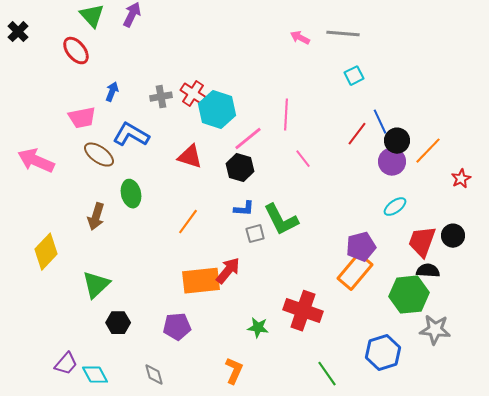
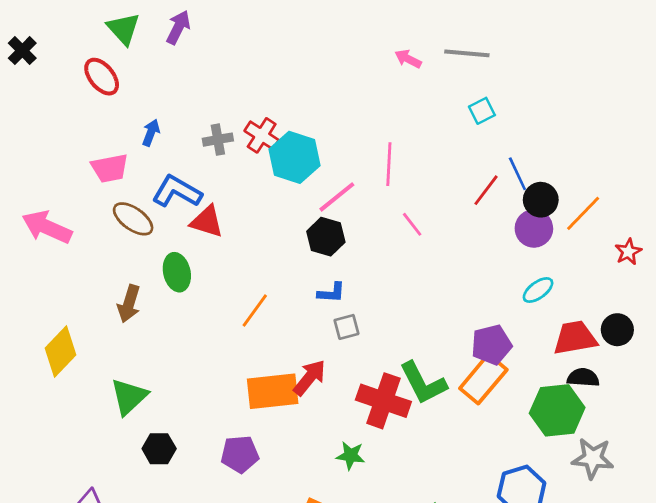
red triangle: (190, 157) -> (207, 222), moved
green L-shape: (281, 220) -> (423, 383), moved
red trapezoid: (422, 242) -> (575, 338), turned 60
red cross: (303, 311) -> (383, 401), moved

